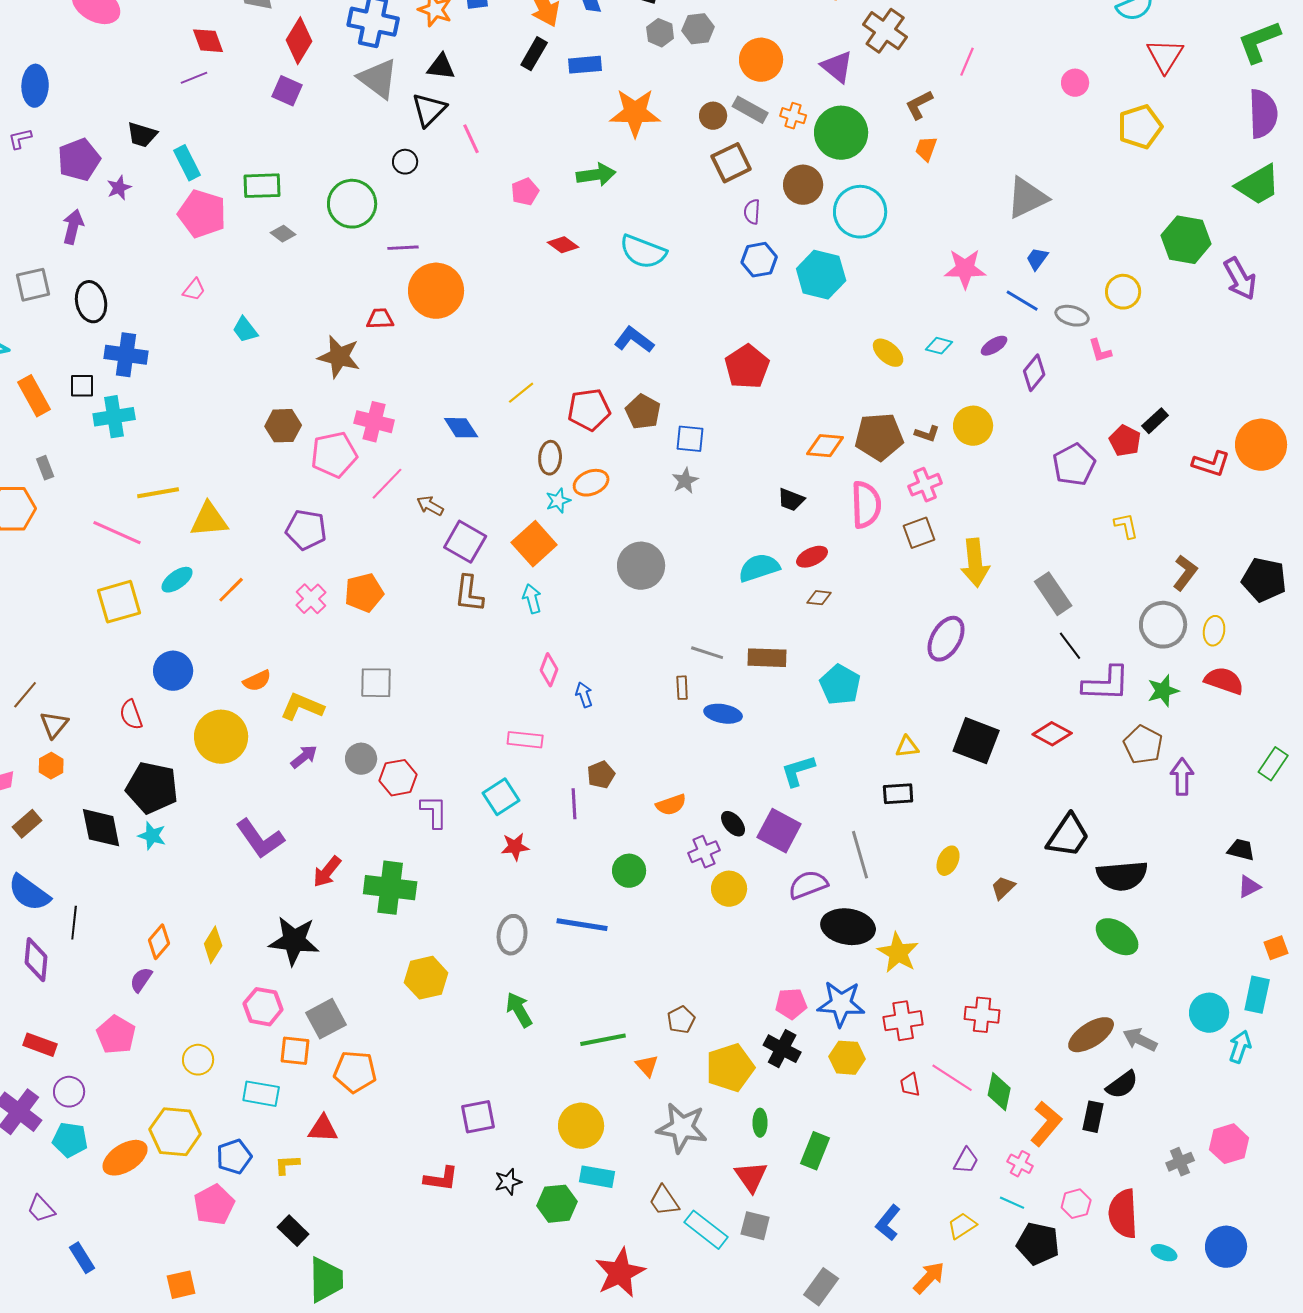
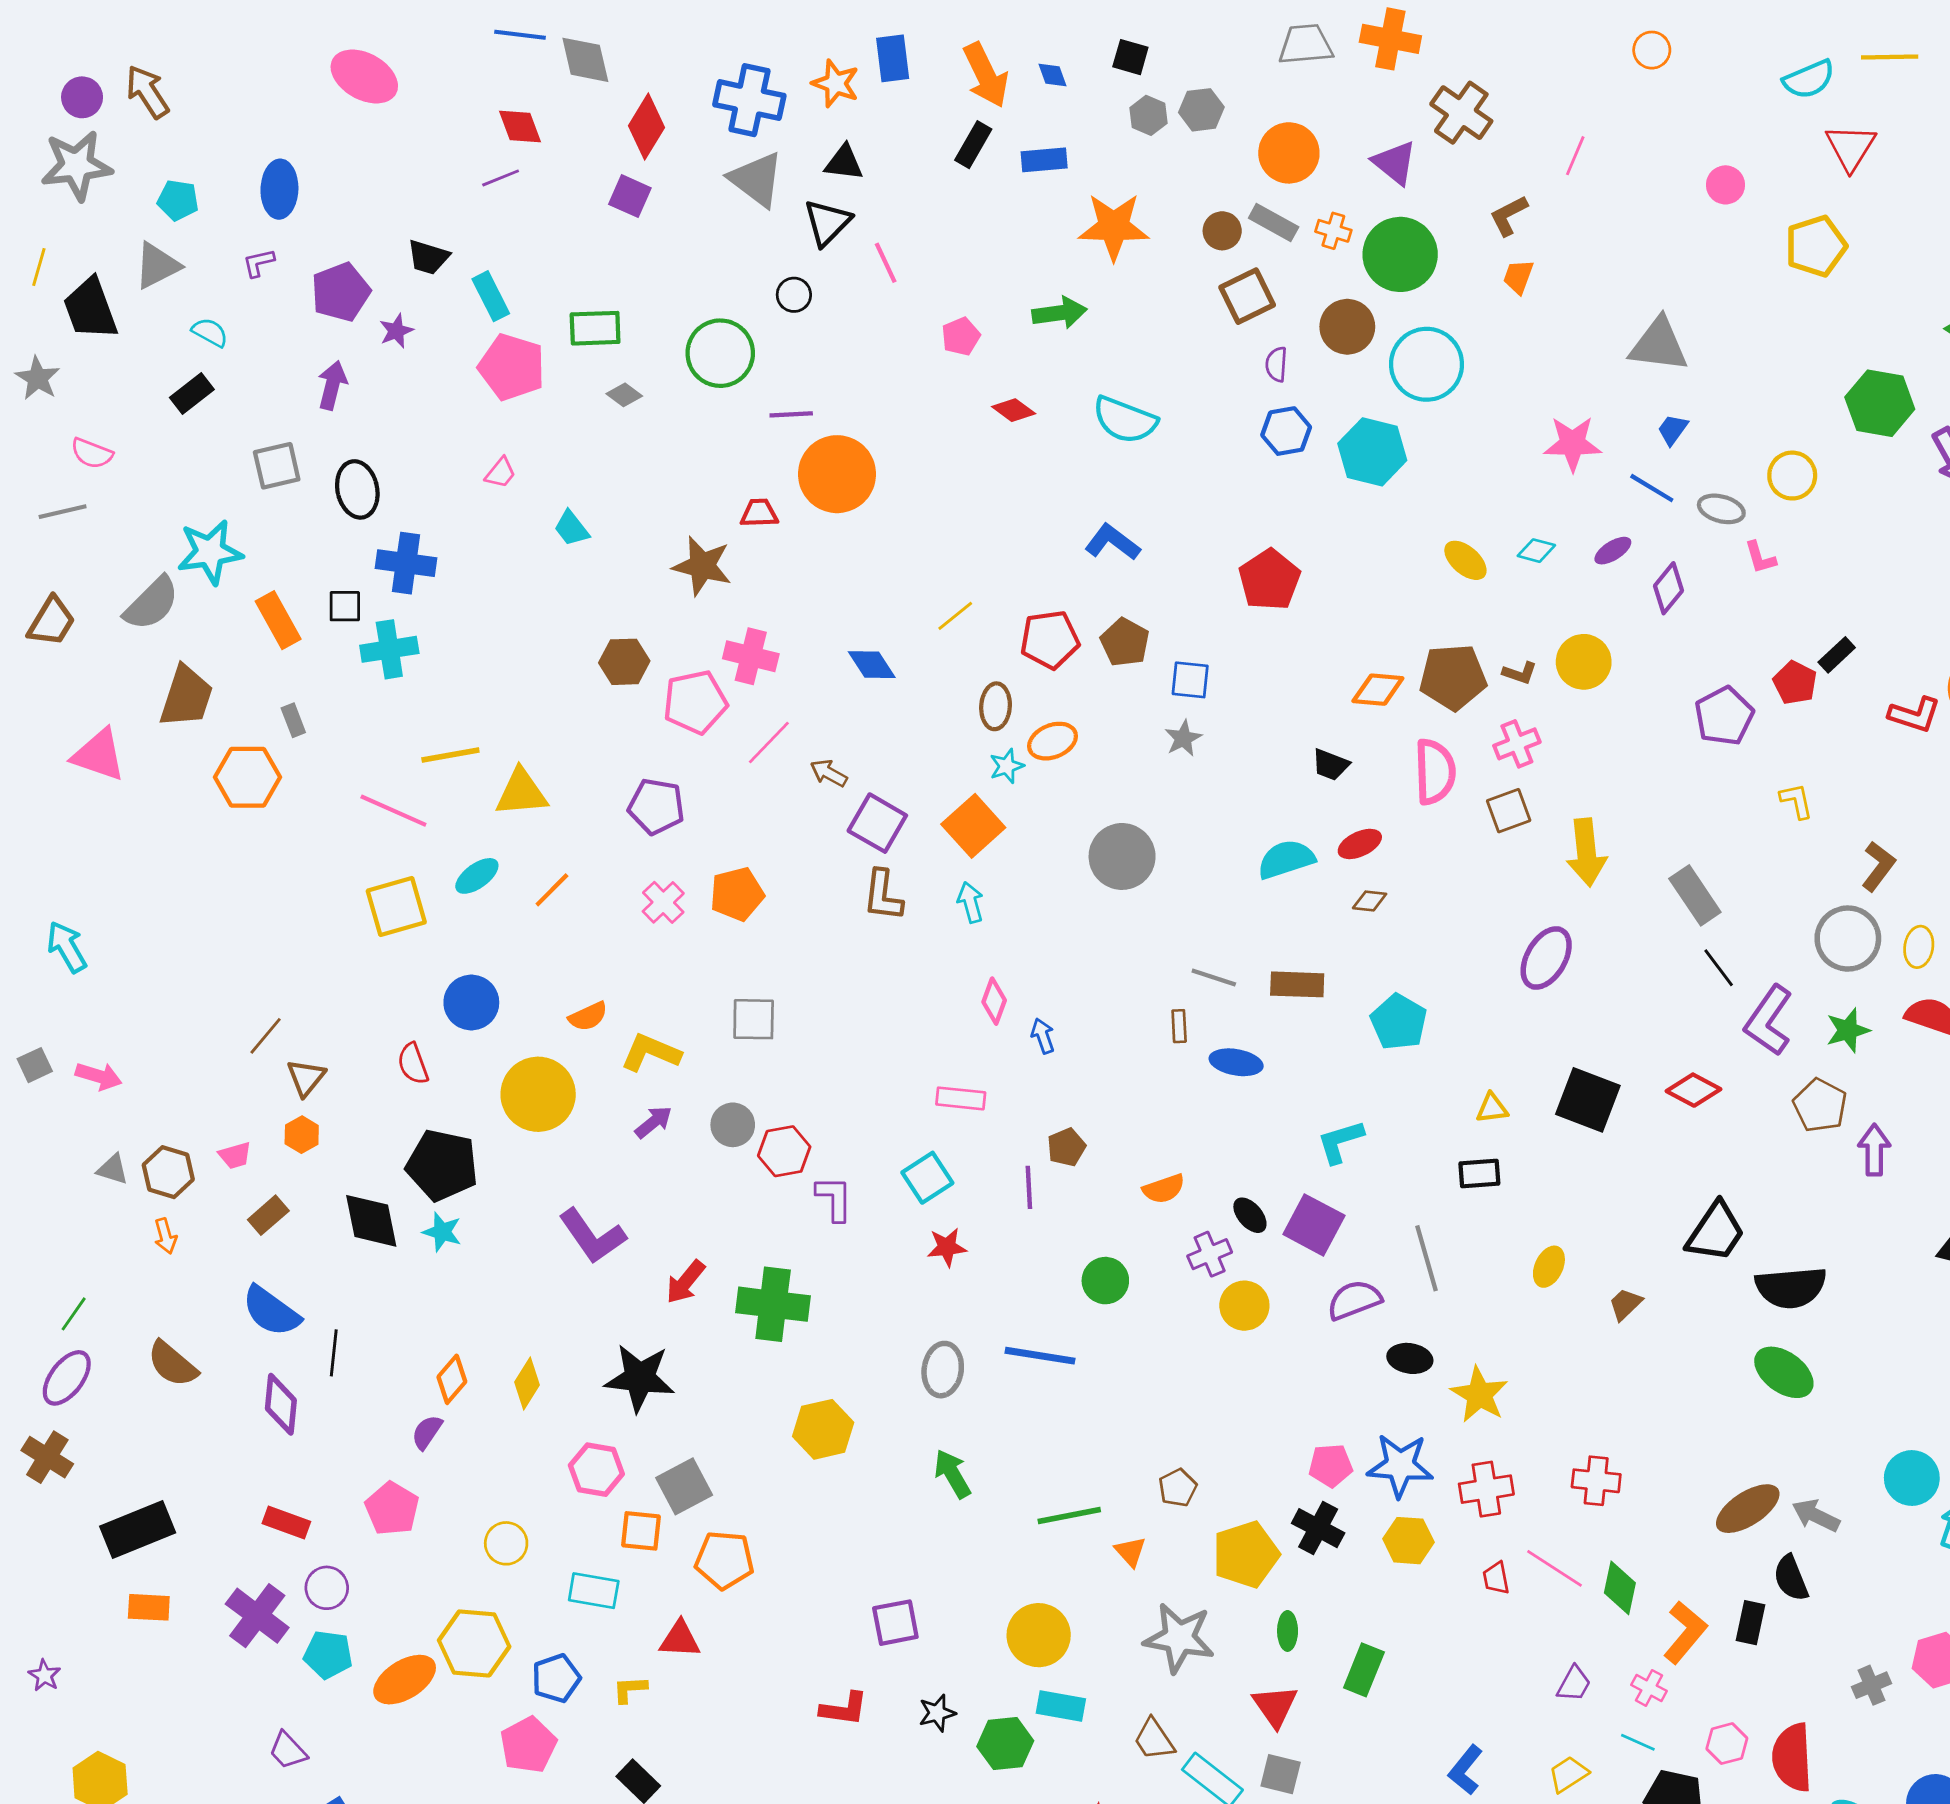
gray triangle: (1027, 198) -> (1659, 345), turned 33
purple L-shape: (1106, 684) -> (1769, 1021), turned 123
black ellipse: (848, 927) -> (1410, 1358), size x0.6
black semicircle: (1122, 1085) -> (1791, 1578), turned 104

